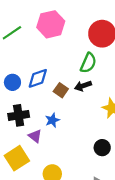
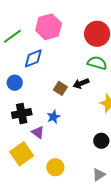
green semicircle: (88, 63) -> (97, 63), moved, turned -96
blue diamond: (38, 78) -> (33, 58), moved

